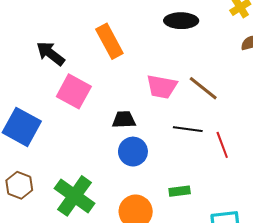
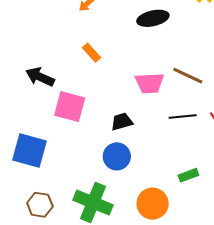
orange rectangle: (109, 41) -> (92, 53), size x0.6
blue circle: (133, 152) -> (117, 156), moved

